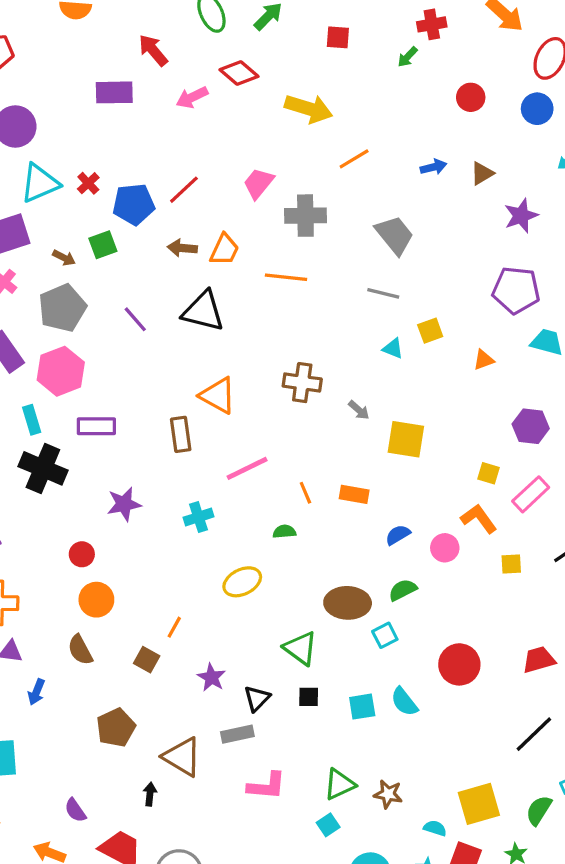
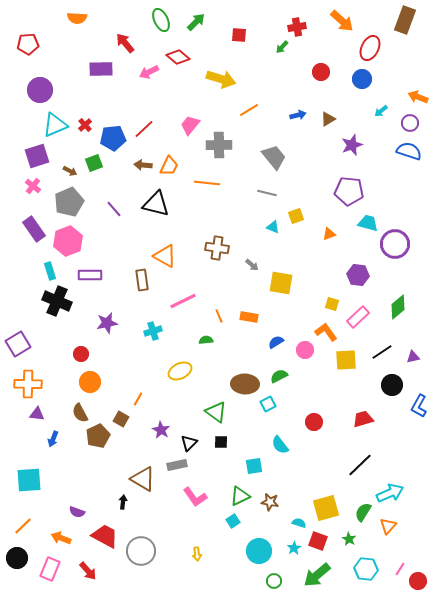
yellow square: (511, 564) -> (346, 360), size x1.6
red circle: (459, 664) -> (314, 422), size x0.7
cyan square: (362, 707) -> (254, 466), moved
brown pentagon: (116, 728) -> (98, 436), moved
pink L-shape: (267, 786) -> (195, 497), turned 50
purple semicircle: (75, 810) -> (77, 512), turned -35

